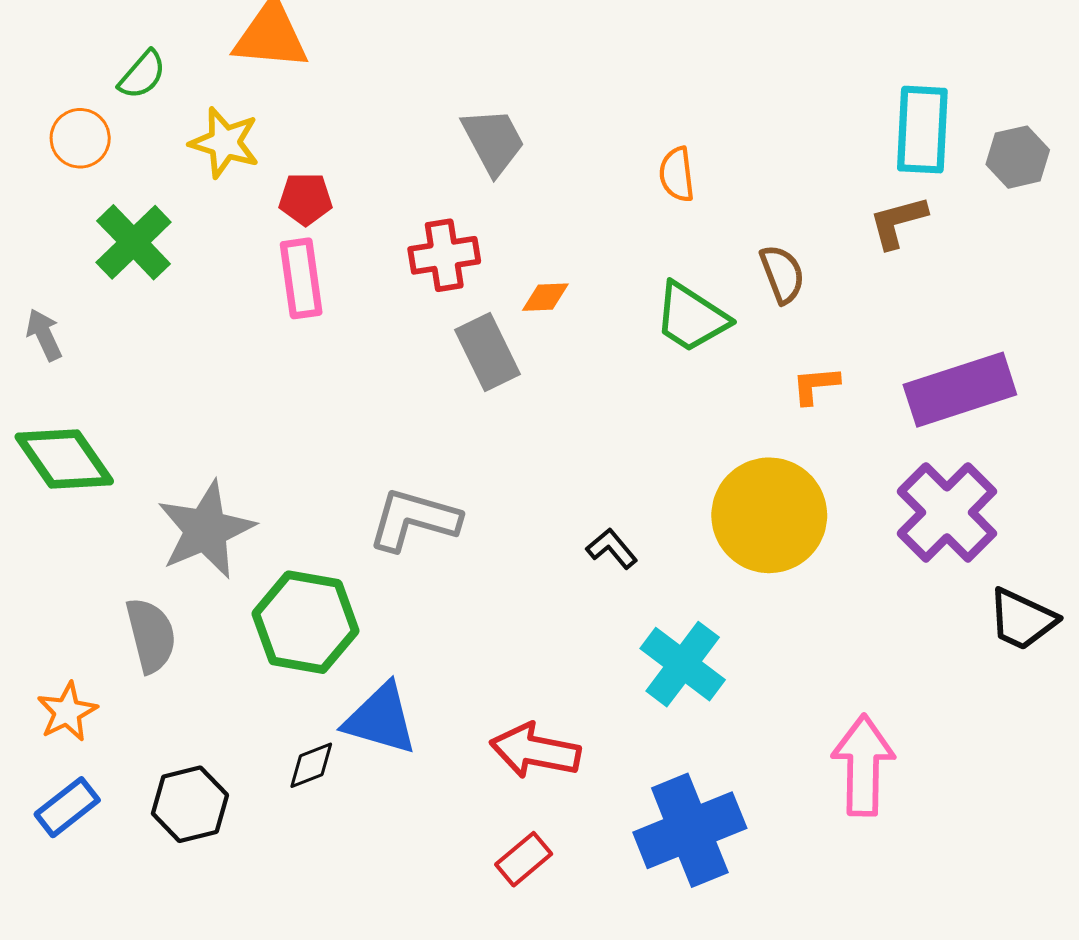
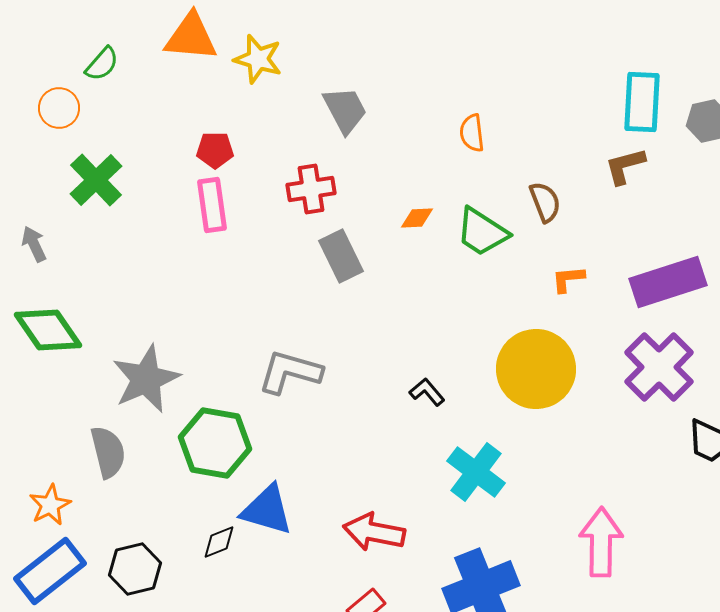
yellow star: (225, 143) -> (258, 59), moved
orange diamond: (545, 297) -> (417, 218), moved
blue rectangle: (67, 807) -> (50, 571), size x1.6

